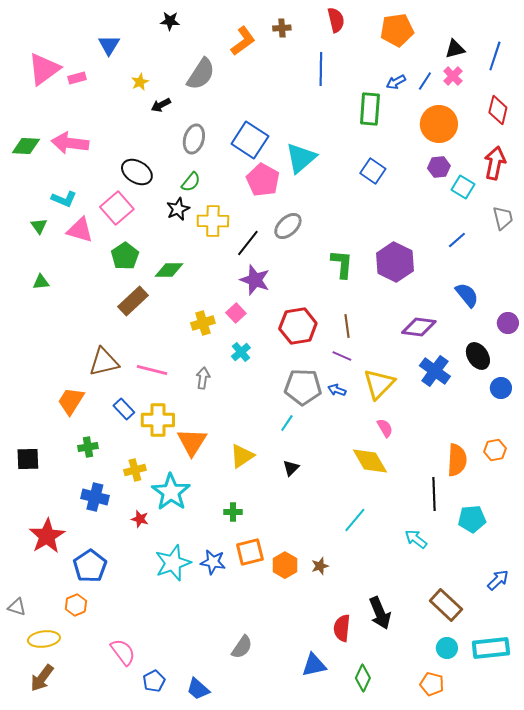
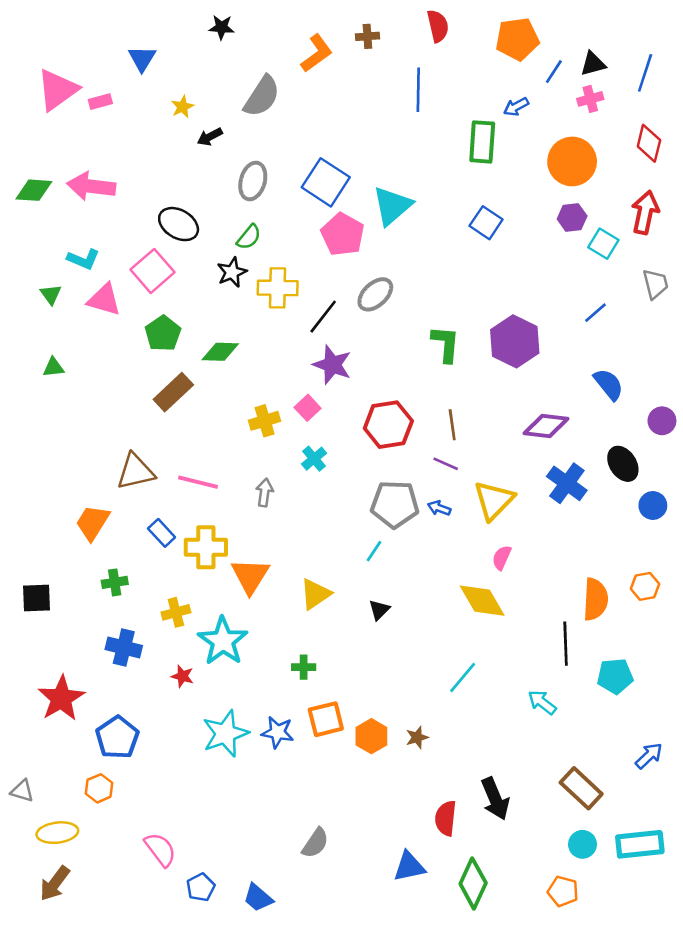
pink cross: (453, 76) -> (590, 99), turned 30
blue line: (425, 81) -> (554, 72), moved
pink semicircle: (385, 428) -> (502, 558), turned -126
green diamond: (363, 678) -> (473, 883), size x1.4

